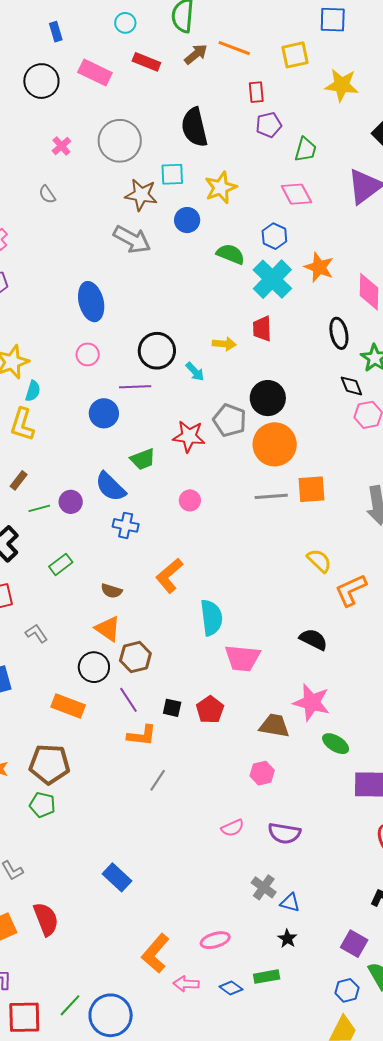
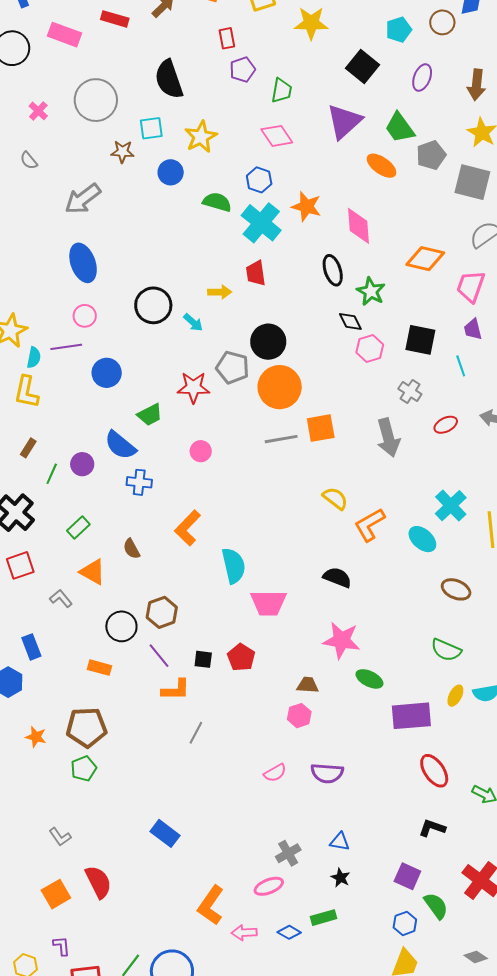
brown star: (141, 195) -> (122, 152), size x0.7
gray arrow: (132, 239) -> (83, 199), moved, turned 120
purple line: (135, 387) -> (66, 347), moved
green line: (39, 508) -> (52, 474), turned -45
brown semicircle: (112, 591) -> (132, 549), turned 50
orange triangle: (108, 629) -> (93, 572), moved
orange rectangle: (68, 706) -> (100, 668), size x0.7
brown trapezoid: (274, 726) -> (308, 685), moved, size x0.7
green pentagon: (42, 805) -> (84, 769), turned -30
gray cross: (264, 887) -> (288, 853), moved, turned 30

